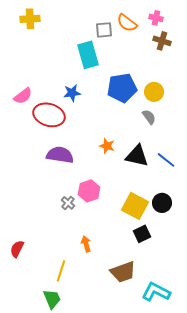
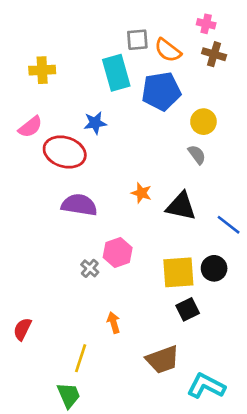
yellow cross: (30, 19) -> (42, 70), moved
orange semicircle: (127, 23) -> (168, 50), moved
blue pentagon: (122, 88) -> (161, 91), moved
blue line: (166, 160) -> (229, 225), moved
yellow square: (135, 206) -> (178, 272), turned -32

